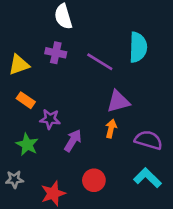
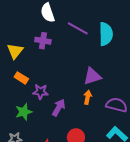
purple line: (100, 62) -> (78, 28), moved
yellow triangle: (19, 65) -> (15, 51), turned -30
green star: (27, 145) -> (24, 112), turned 30

